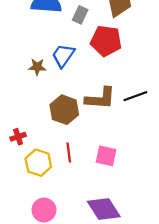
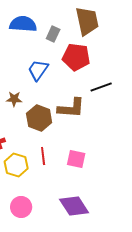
brown star: (37, 67) -> (14, 99), moved
black line: (135, 96) -> (101, 87), moved

